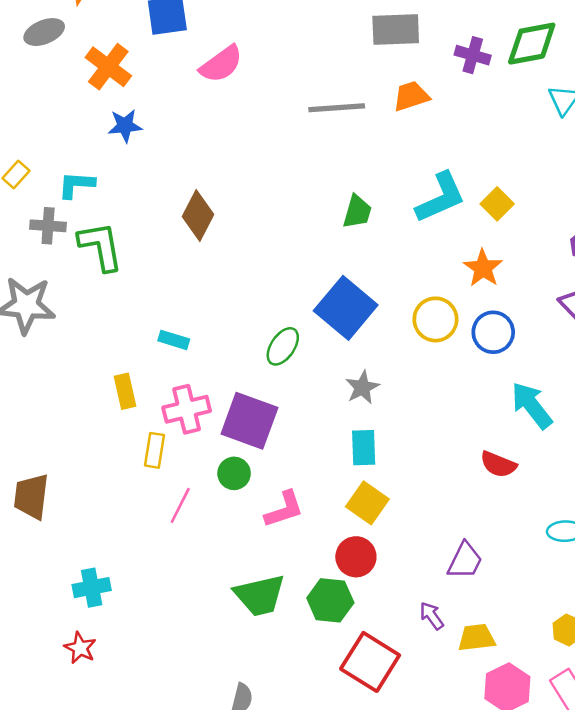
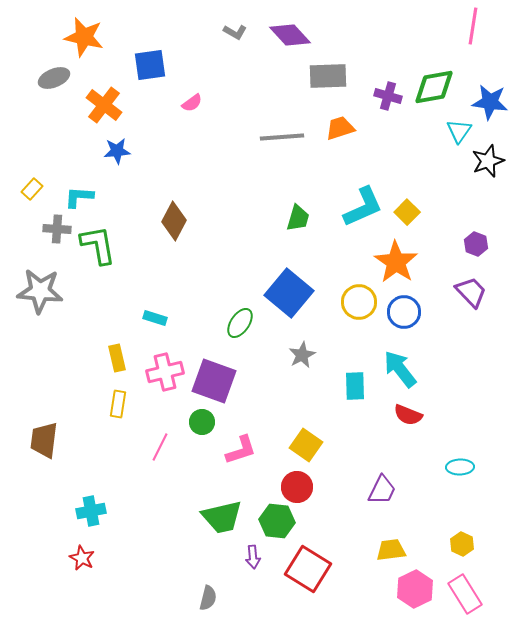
pink semicircle: (221, 64) -> (192, 103), size x0.6
orange star: (483, 268) -> (396, 262), size x1.4
cyan arrow: (532, 405) -> (400, 369), moved
cyan rectangle: (364, 448) -> (355, 386), moved
yellow rectangle: (154, 450) -> (118, 404), moved
purple arrow: (432, 616) -> (253, 557), moved, turned -150

